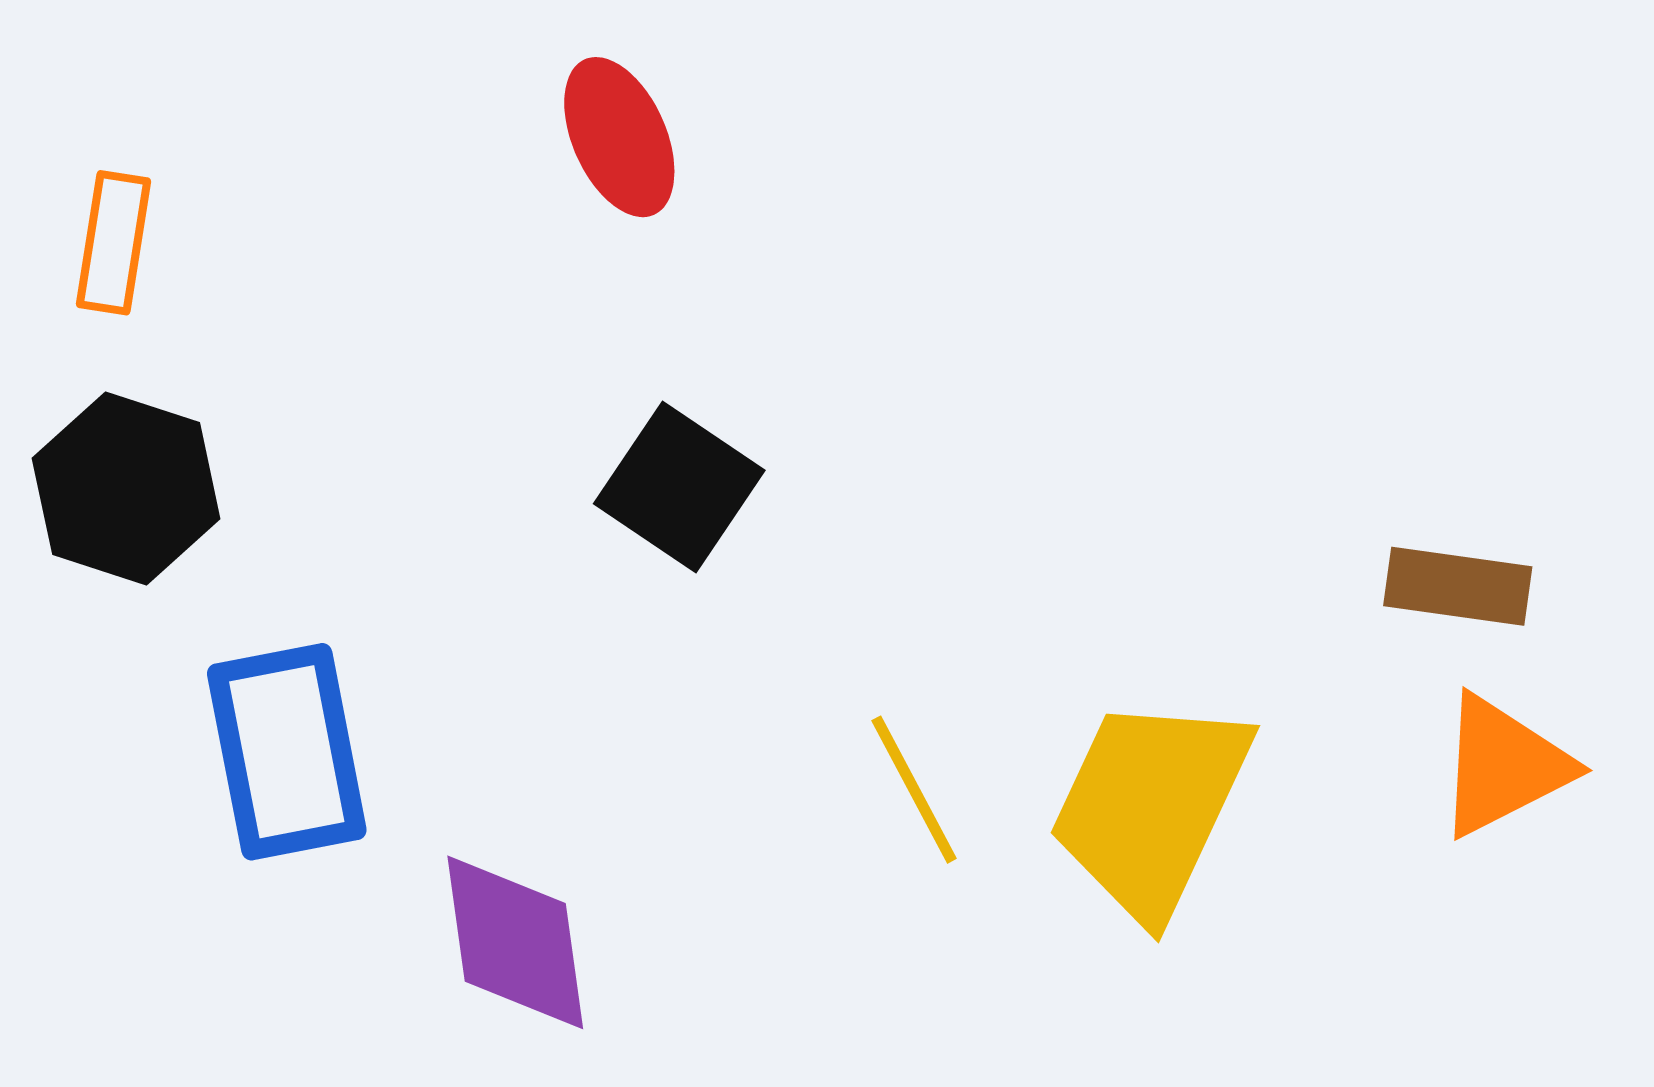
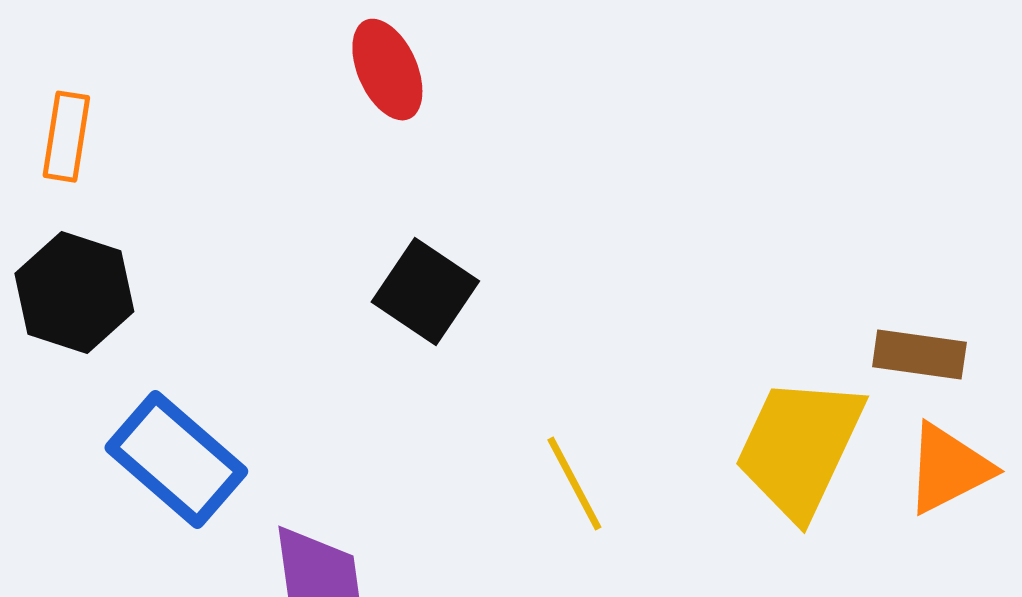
blue rectangle: (287, 752) -> (176, 460), turned -38
yellow trapezoid: (1150, 807) -> (799, 448), moved

